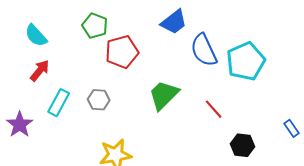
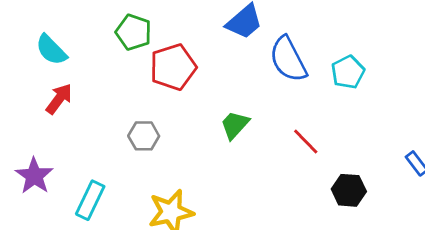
cyan pentagon: (246, 61) -> (348, 72), size x0.6
green trapezoid: (164, 95) -> (235, 125), size x0.7
cyan rectangle: (59, 103) -> (90, 200), moved

